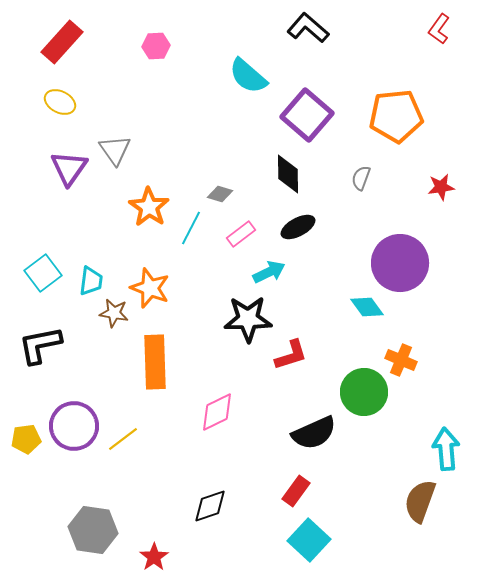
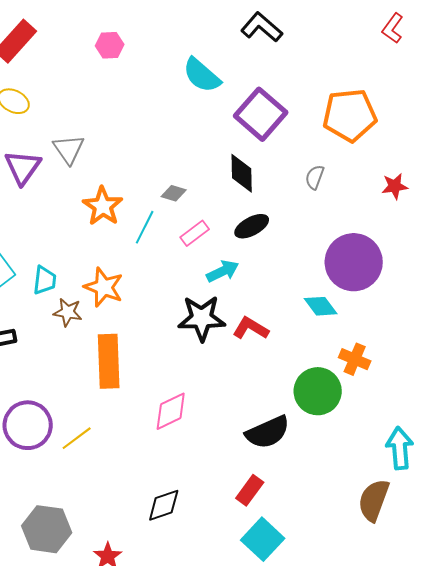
red L-shape: (291, 355) -> (251, 328), moved, turned -132

